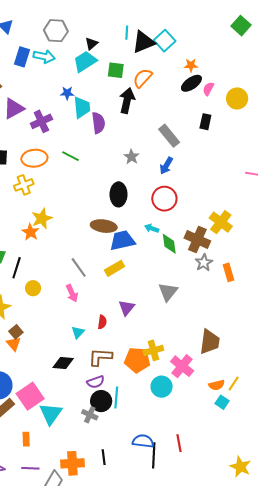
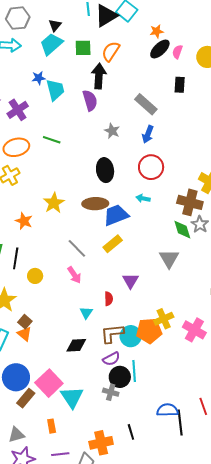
purple semicircle: (98, 123) -> (90, 100), moved
yellow star: (42, 218) -> (54, 203), moved
green diamond: (169, 244) -> (182, 230), moved
cyan circle: (162, 387) -> (131, 336), moved

